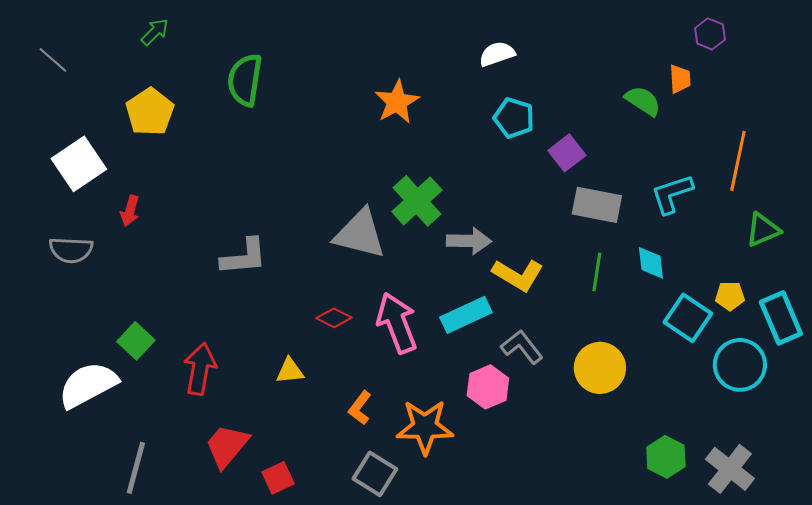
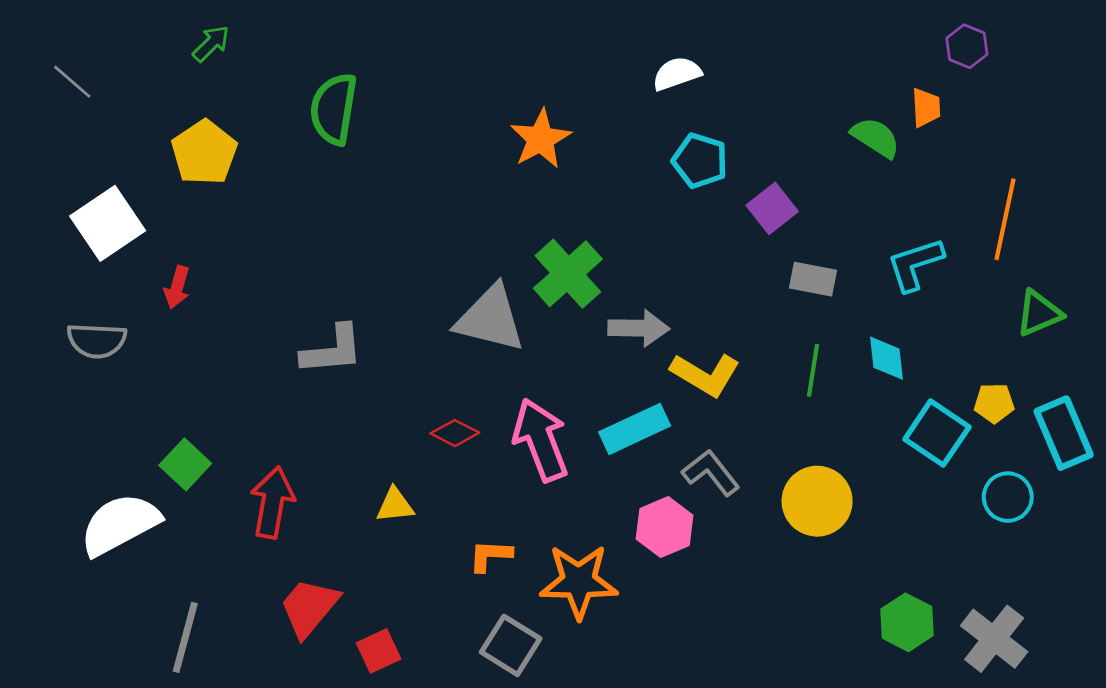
gray rectangle: (597, 205) -> (813, 279), size x0.7
cyan circle: (740, 365) -> (1008, 497), size x0.7
orange L-shape: (360, 408) -> (490, 556), turned 56

